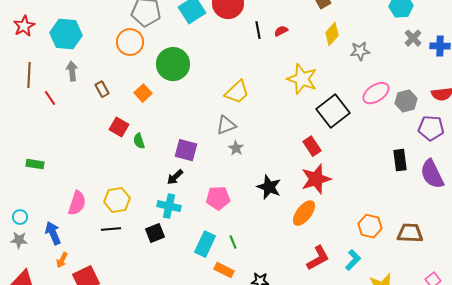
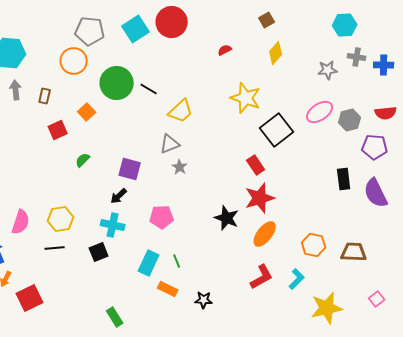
black line: (258, 30) -> (149, 89), moved, turned -48
gray cross: (413, 38) -> (357, 57), turned -36
gray star: (360, 51) -> (328, 70), moved
brown rectangle: (102, 89) -> (45, 96), moved, turned 42
red square: (119, 127) -> (58, 130), moved, turned 36
green semicircle: (139, 141) -> (83, 160), turned 63
black star: (269, 187) -> (227, 218), moved
orange ellipse: (304, 213) -> (265, 234), moved

